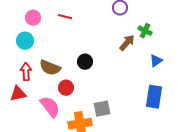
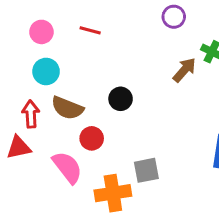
cyan circle: (25, 41) -> (46, 71), moved

